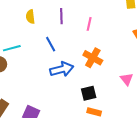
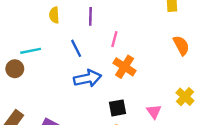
pink line: (89, 24) -> (114, 39), moved
pink triangle: (127, 79) -> (154, 112), moved

